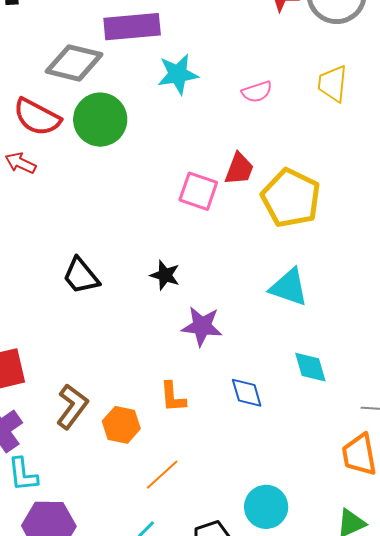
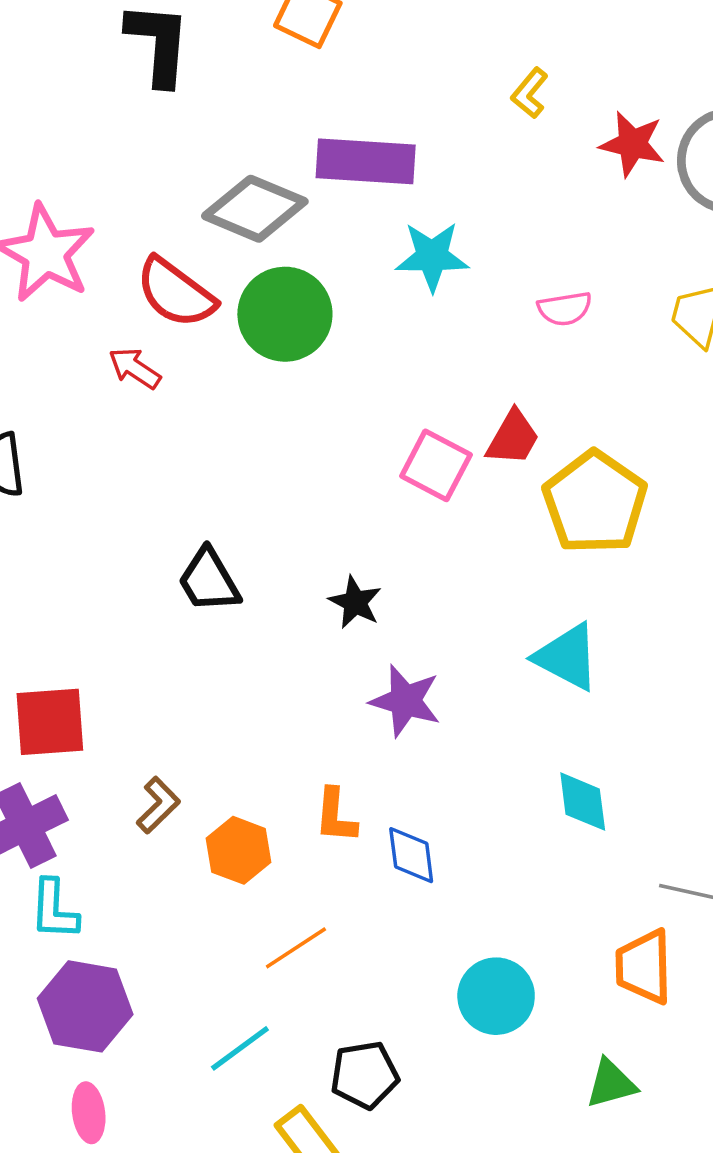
blue diamond: (247, 393) -> (411, 855), moved
brown L-shape: (72, 407) -> (158, 805), size x0.7
cyan circle: (266, 507) -> (496, 996), moved

